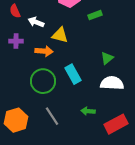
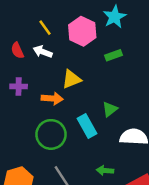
white arrow: (36, 22) -> (43, 52), moved
yellow triangle: (60, 35) -> (71, 79), turned -36
green triangle: (107, 58) -> (110, 109), moved

